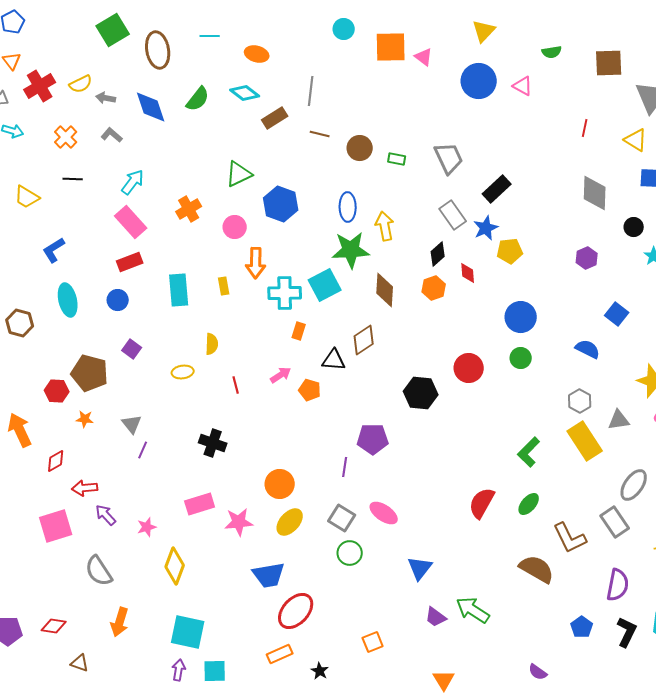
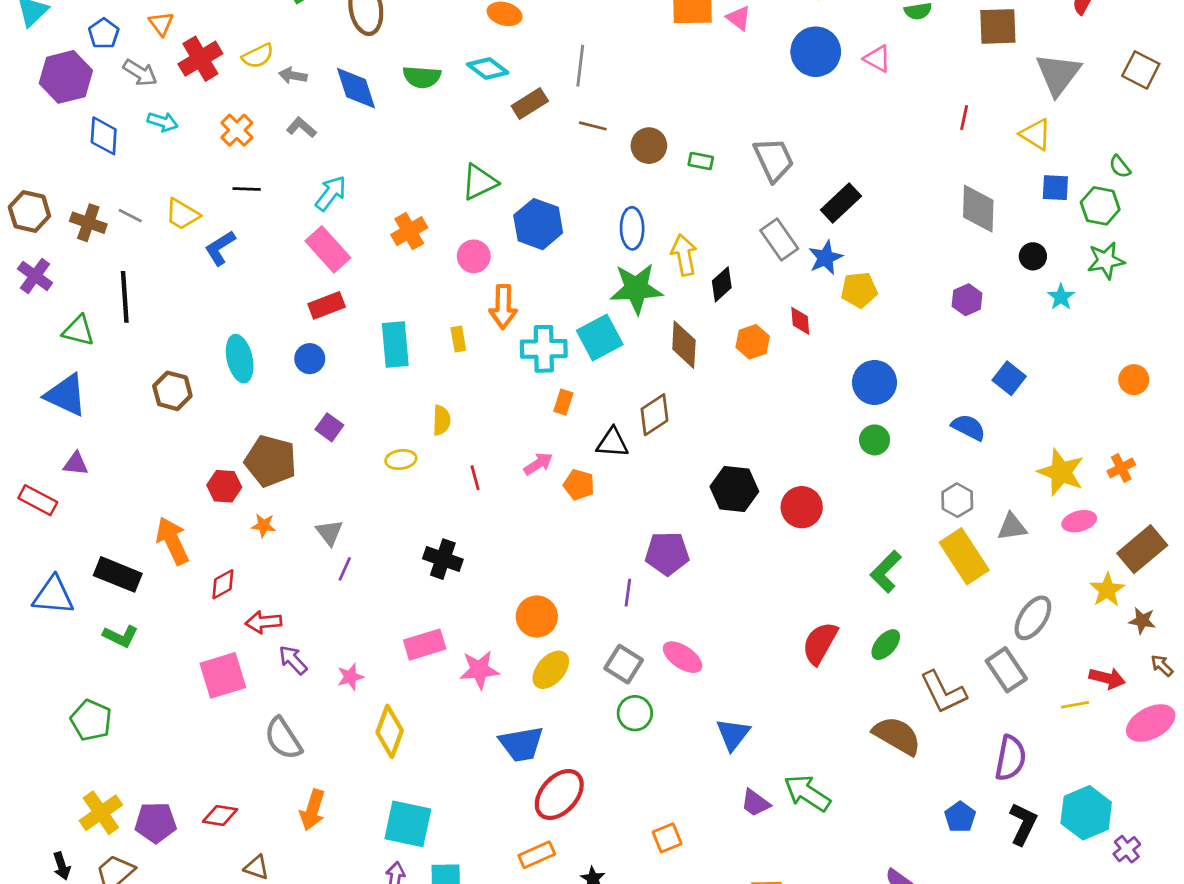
green semicircle: (198, 99) -> (422, 77), turned 56
blue L-shape: (54, 250) -> (220, 248), moved
black diamond: (438, 254) -> (722, 284), moved
red circle: (469, 368) -> (802, 507), moved

